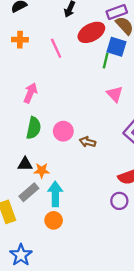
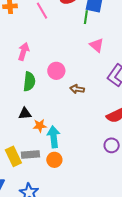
pink circle: (63, 131) -> (56, 71), moved
orange star: (42, 170) -> (40, 126), moved
gray rectangle: (29, 192) -> (30, 155), moved, turned 42
purple circle: (119, 201) -> (112, 145), moved

